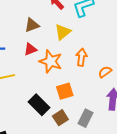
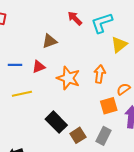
yellow triangle: (63, 32) -> (119, 45), moved
red triangle: (30, 49) -> (39, 67), moved
orange square: (65, 91) -> (109, 106), moved

